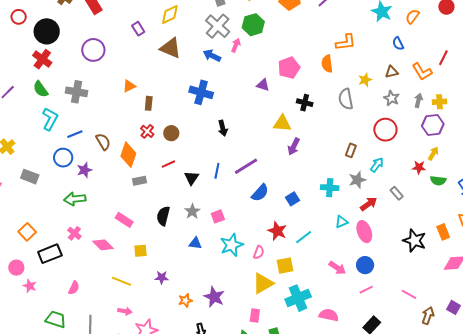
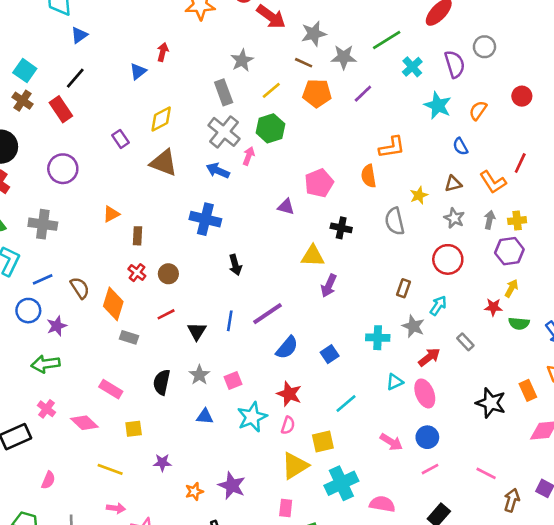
gray star: (357, 180) -> (413, 326), turned -30
gray rectangle: (139, 181) -> (129, 337), turned 32
red star: (277, 231) -> (289, 394), moved

